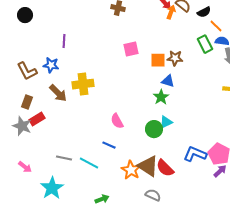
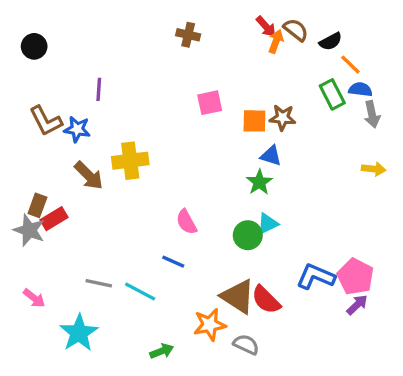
brown L-shape: (27, 71) -> (46, 121), moved
brown rectangle: (27, 102) -> (37, 205), moved
orange star: (131, 170) -> (210, 325), moved, turned 30

